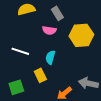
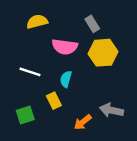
gray rectangle: (57, 13) -> (92, 24), moved
pink semicircle: (49, 30) -> (65, 47), size x1.5

